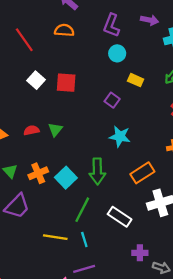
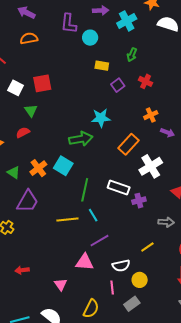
cyan circle: (117, 53) -> (90, 38), moved
purple square: (112, 100) -> (118, 85), moved, turned 32
green triangle: (55, 130) -> (31, 111), moved
green arrow: (97, 171) -> (81, 139), moved, turned -85
purple cross: (140, 253) -> (139, 201), moved

